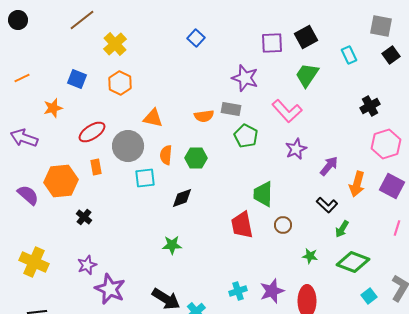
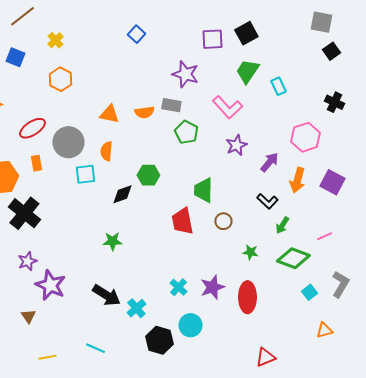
yellow cross: (115, 44) -> (55, 40), size x0.7
cyan rectangle: (349, 55) -> (278, 86), moved
blue square: (77, 79) -> (15, 57), moved
black cross: (370, 106) -> (334, 102), moved, turned -36
orange triangle: (153, 118) -> (109, 114), moved
pink hexagon: (386, 144) -> (305, 137), moved
green hexagon: (196, 158) -> (148, 175), moved
black cross: (84, 217) -> (24, 213), size x2.0
pink line: (397, 228) -> (324, 236), moved, turned 49
cyan cross: (238, 291) -> (178, 287), turned -30

